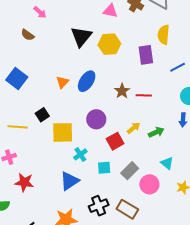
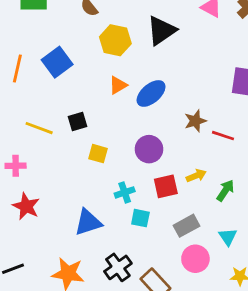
yellow hexagon: (109, 44) -> (115, 40), moved
yellow square: (63, 132) -> (98, 154), size x0.6
green arrow: (156, 132) -> (225, 190), turned -49
cyan cross: (80, 154) -> (125, 192), moved
gray rectangle: (130, 171) -> (187, 226), moved
black cross: (99, 206) -> (118, 267), turned -30

